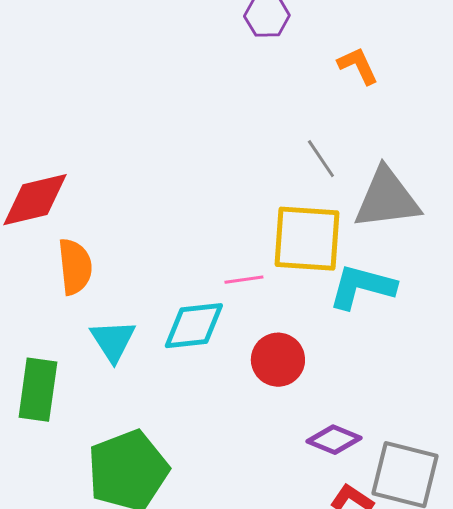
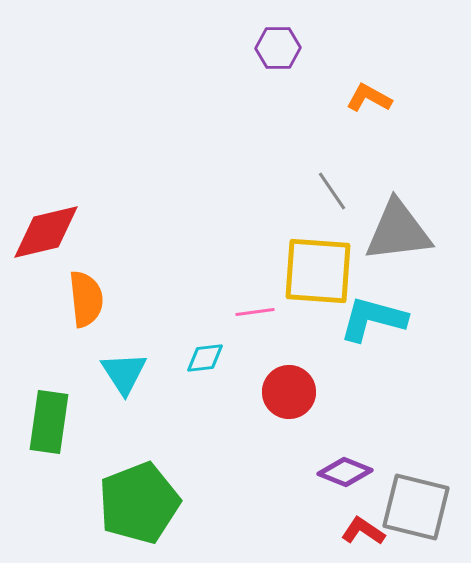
orange L-shape: (358, 66) -> (369, 98), turned -36
cyan diamond: (194, 326) -> (205, 358), size x0.6

